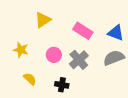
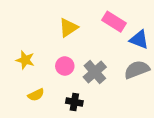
yellow triangle: (43, 20) -> (68, 28), moved
pink rectangle: (83, 31) -> (114, 22), moved
yellow semicircle: (30, 79) -> (36, 95), turned 112

